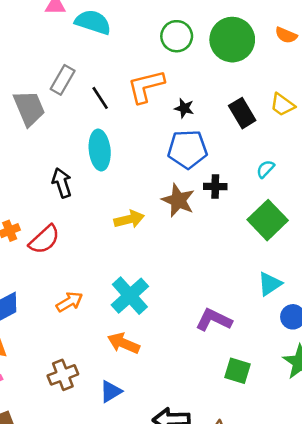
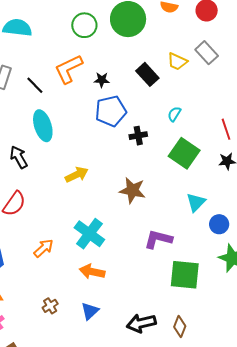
brown star: (178, 200) -> (132, 190), moved
green square: (238, 371) -> (185, 275), size x1.5
brown cross: (63, 375) -> (50, 306), size x0.7

